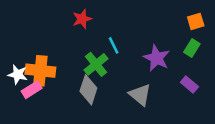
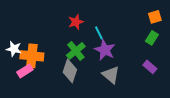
red star: (82, 19) -> (76, 22), moved
cyan line: (114, 45) -> (99, 33), moved
purple star: (157, 58) -> (105, 50), moved
white star: (18, 74) -> (14, 49), moved

